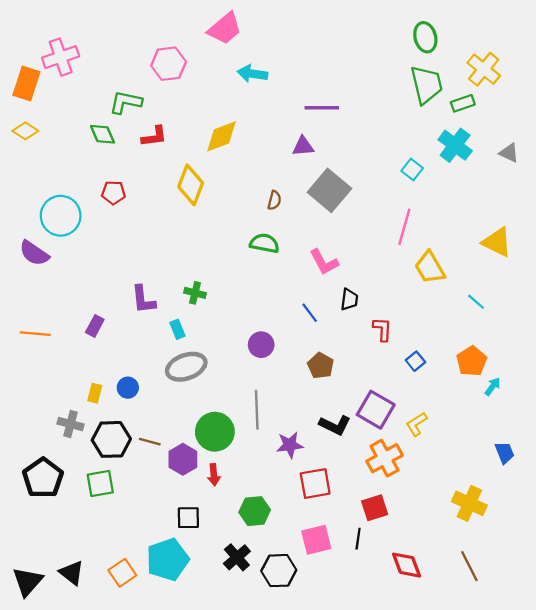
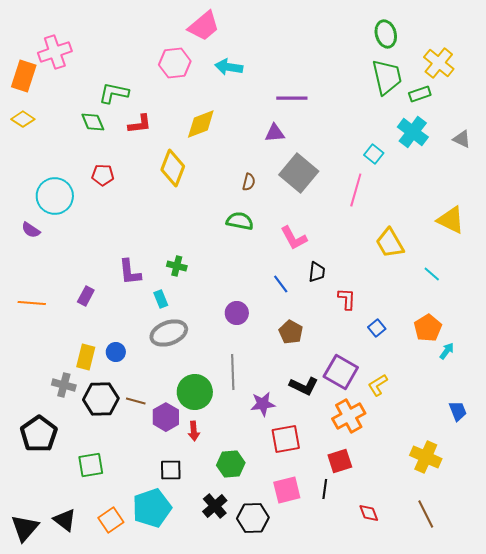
pink hexagon: (169, 64) -> (175, 63), moved
pink line: (404, 227) -> (356, 190), moved
purple semicircle: (34, 253) -> (31, 230), size x0.7
yellow rectangle: (95, 393) -> (86, 357), size x1.4
green square: (100, 484) -> (91, 465), moved
red diamond: (407, 565) -> (369, 513), size x0.7

